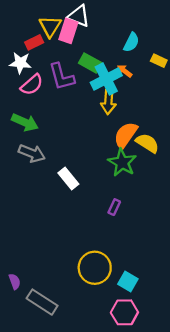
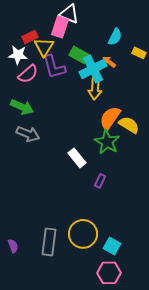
yellow triangle: (50, 26) -> (44, 47), moved
white rectangle: (68, 178) -> (77, 158), moved
gray rectangle: (42, 302) -> (49, 242), moved, turned 64

